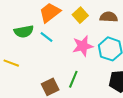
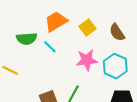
brown semicircle: (109, 17) -> (117, 32), turned -132

